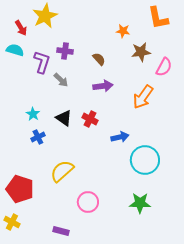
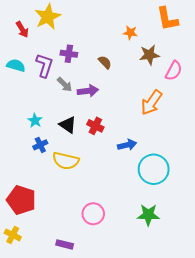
cyan semicircle: (15, 50) -> (16, 65), moved
purple arrow: (103, 86) -> (88, 91), moved
yellow semicircle: (62, 171) -> (66, 161), moved, turned -125

